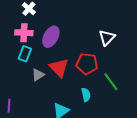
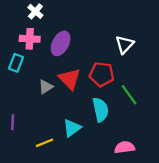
cyan rectangle: (25, 54) -> (16, 63), moved
cyan semicircle: (86, 95) -> (101, 110), size x1.5

